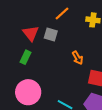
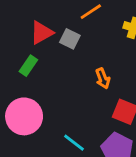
red triangle: (31, 33) -> (41, 33), turned 30

